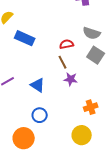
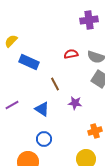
red semicircle: (67, 44) -> (71, 54), moved
brown line: (63, 62) -> (55, 84), moved

